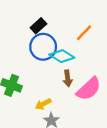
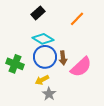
blue circle: (43, 47) -> (45, 57), moved
cyan diamond: (62, 56) -> (43, 39), moved

